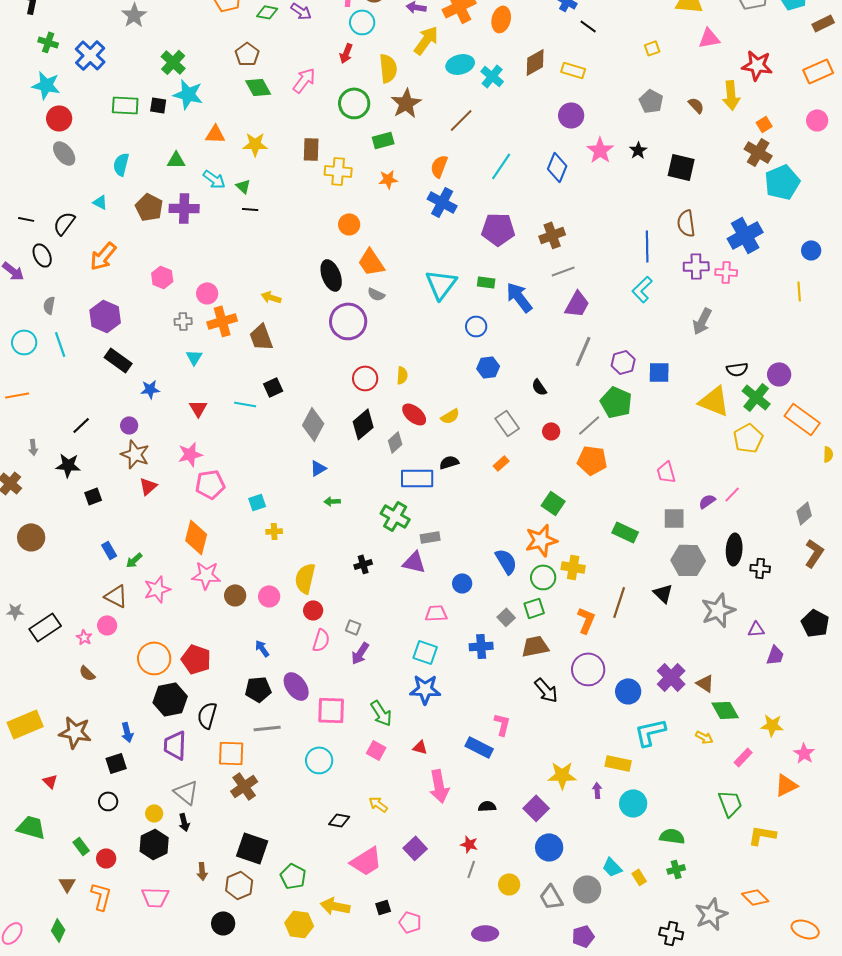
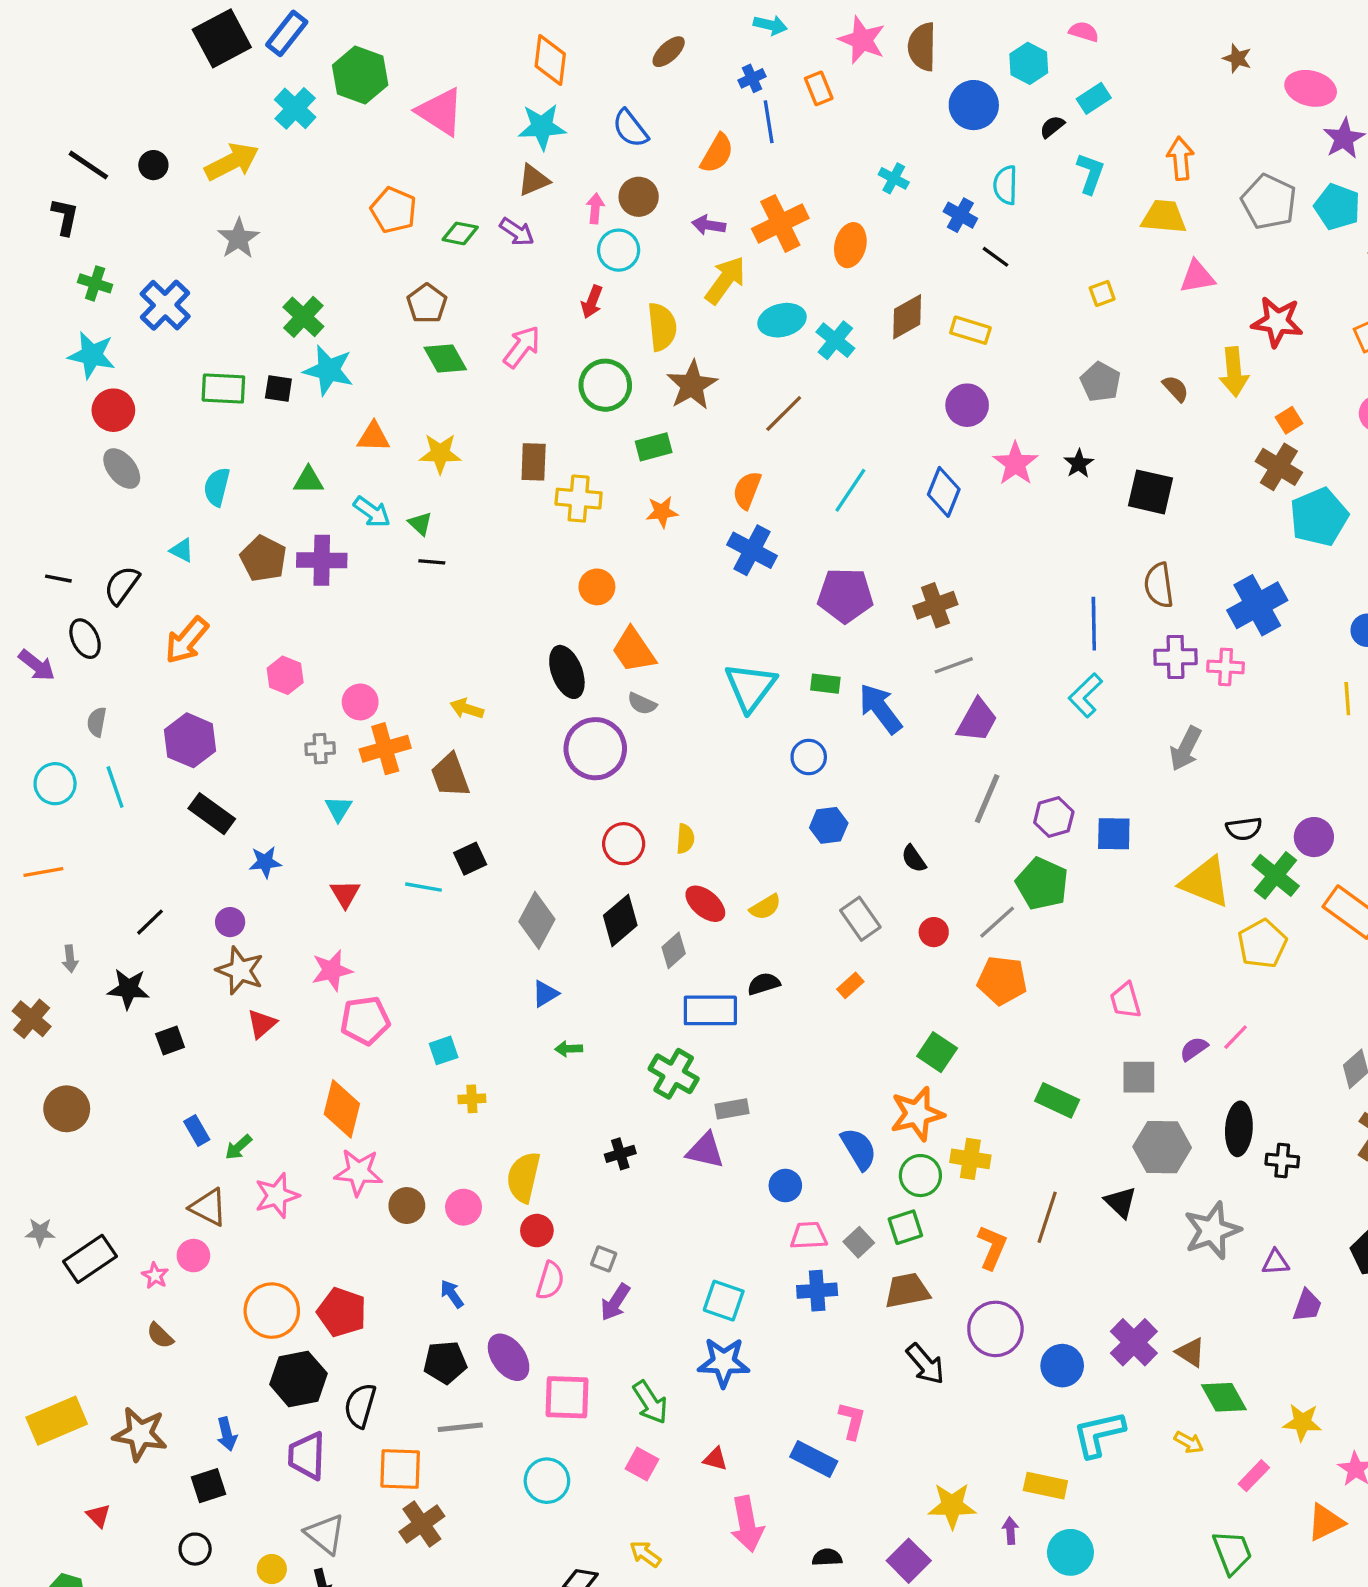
pink trapezoid: (436, 613) -> (809, 1236), moved

